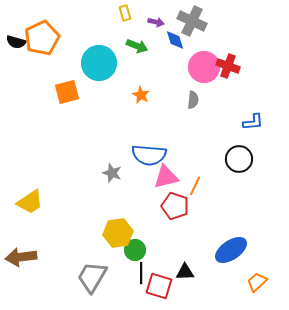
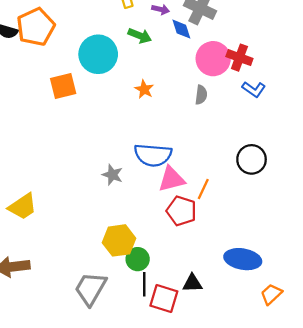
blue L-shape: (253, 122) -> (254, 89), moved, turned 40
blue ellipse: (231, 250) -> (243, 259), turned 44

